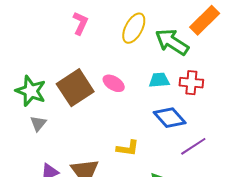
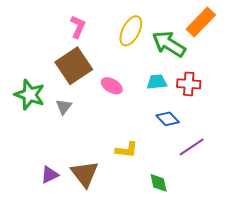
brown square: (75, 88) -> (74, 66), moved
blue diamond: (170, 118) -> (168, 119), size x0.7
gray triangle: (38, 123) -> (64, 107), moved

